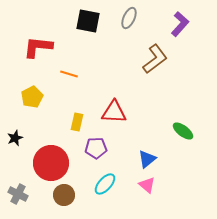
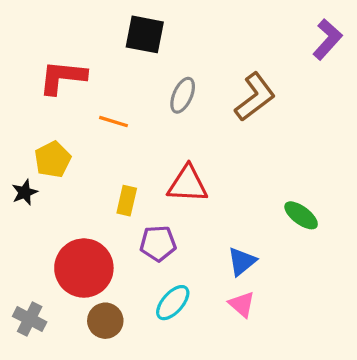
gray ellipse: (129, 18) -> (183, 95), moved
purple L-shape: (180, 24) -> (327, 39), moved
black star: (15, 138) -> (25, 192), moved

